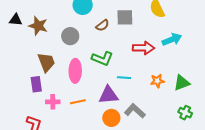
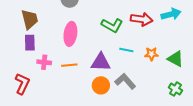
green L-shape: (102, 58) -> (112, 25), moved
brown trapezoid: (46, 62) -> (30, 19), moved
cyan line: (124, 78) -> (126, 50), moved
green triangle: (182, 83) -> (175, 59), turned 42

